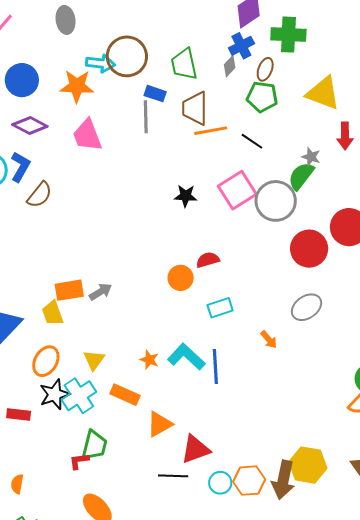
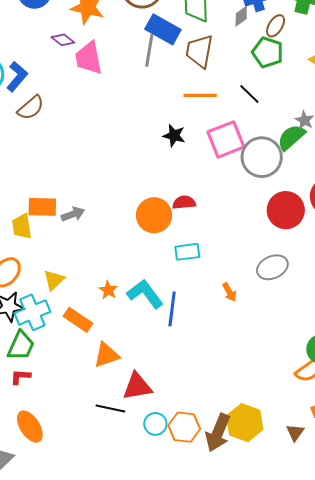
blue rectangle: (155, 94) -> (163, 29), size x1.6
purple diamond: (30, 125) -> (63, 40), moved, size x0.7
orange line: (211, 131) -> (200, 95), moved
orange circle: (181, 278) -> (154, 215), size x1.4
green trapezoid: (94, 445) -> (21, 346), moved

